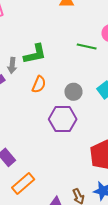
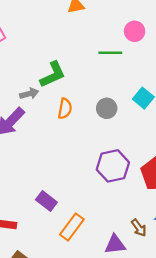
gray arrow: (12, 66) -> (29, 94), turned -98
purple hexagon: (63, 119) -> (113, 166), moved

